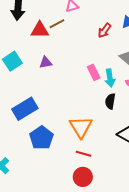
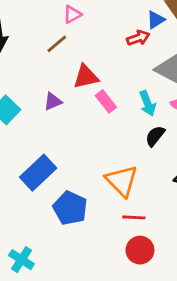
red triangle: (40, 30) -> (86, 77), moved
red arrow: (104, 30) -> (138, 38), moved, turned -133
pink rectangle: (94, 72) -> (106, 101), moved
black semicircle: (110, 101) -> (155, 136), turned 42

